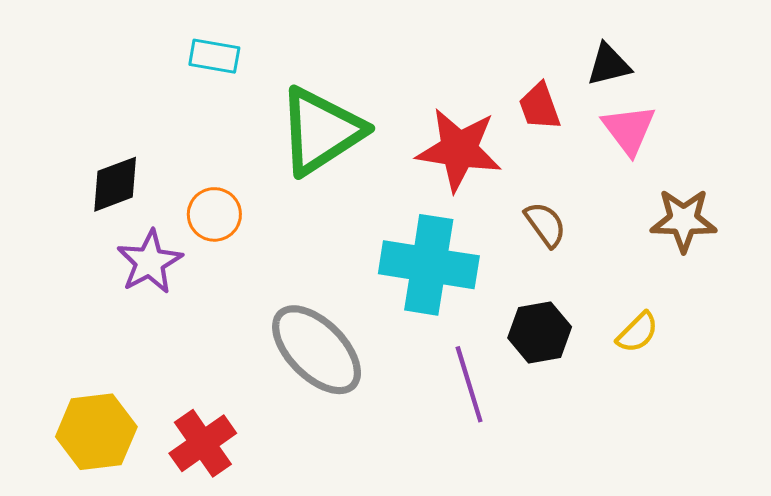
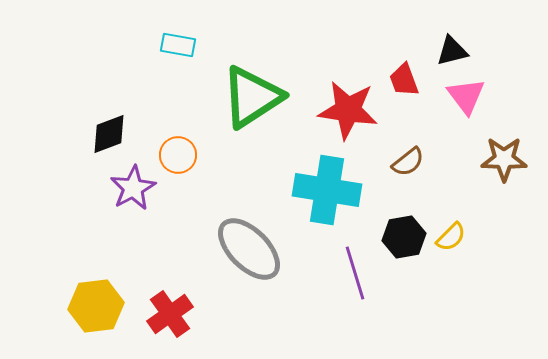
brown semicircle: (545, 224) -> (408, 162), turned 88
yellow semicircle: (637, 332) -> (451, 237), moved

